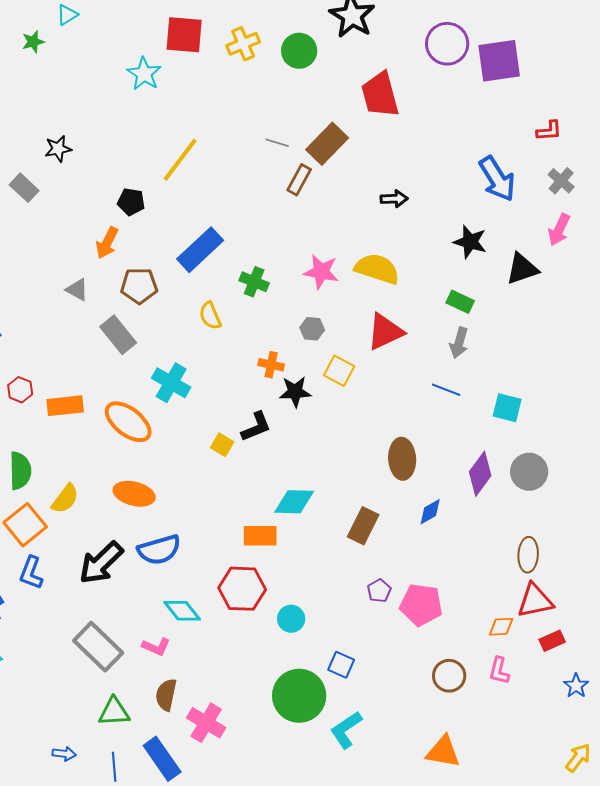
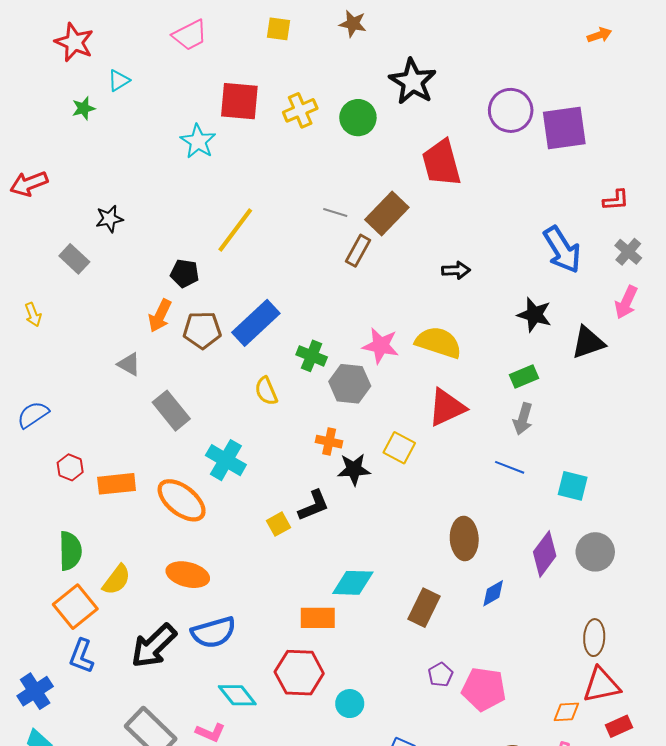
brown pentagon: (139, 286) -> (202, 330), moved
green rectangle: (460, 302) -> (524, 377), turned -48
gray hexagon: (312, 329) -> (350, 384), moved, size x1.6
yellow square: (222, 445) -> (279, 524), turned 30

